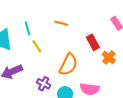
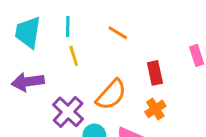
orange cross: (109, 57) -> (155, 109), moved
purple cross: (44, 84) -> (68, 112), size x1.5

